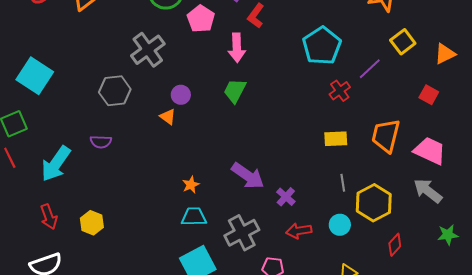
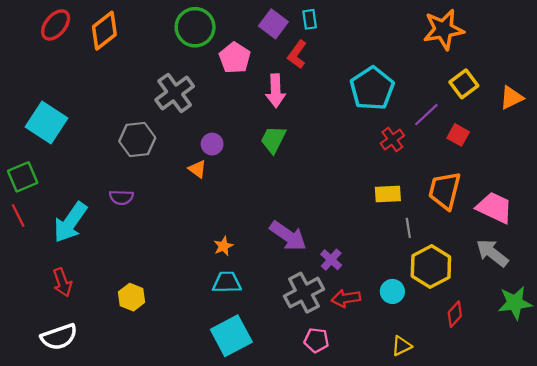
red square: (429, 95) -> (458, 135), moved
gray line: (343, 183) -> (408, 228), moved
yellow hexagon: (92, 223) -> (132, 297), moved
gray cross: (242, 233) -> (304, 293), moved
green star: (448, 235) -> (515, 303), size x1.4

